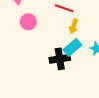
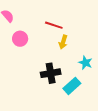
cyan rectangle: (72, 47) -> (72, 86), moved

